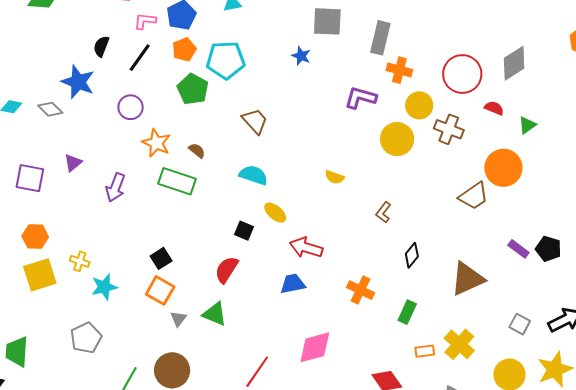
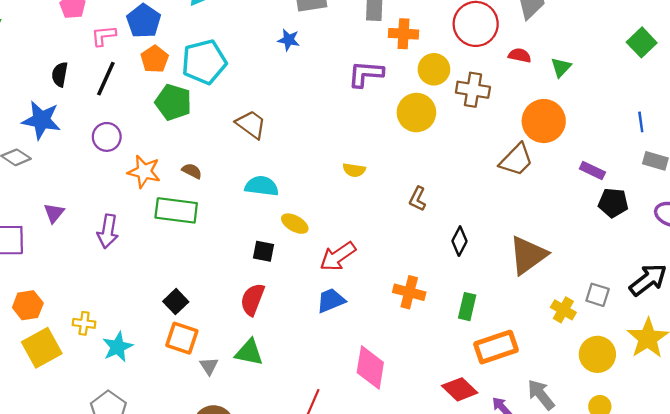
red arrow: (306, 248) -> (338, 256), turned -40
purple rectangle: (518, 249) -> (592, 171), moved
yellow cross: (459, 344) -> (563, 310), moved, size x0.7
pink diamond: (315, 347) -> (370, 368), turned -54
orange rectangle: (425, 351) -> (496, 347), size x1.8

